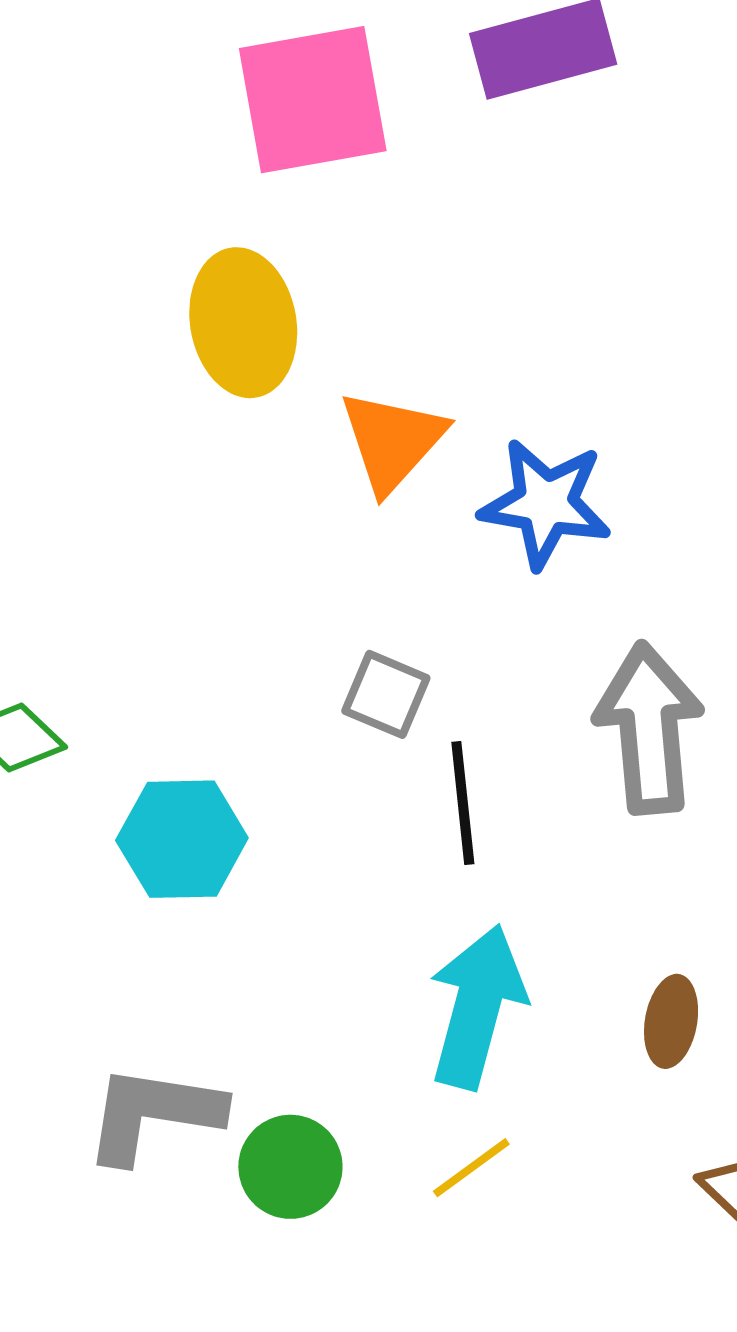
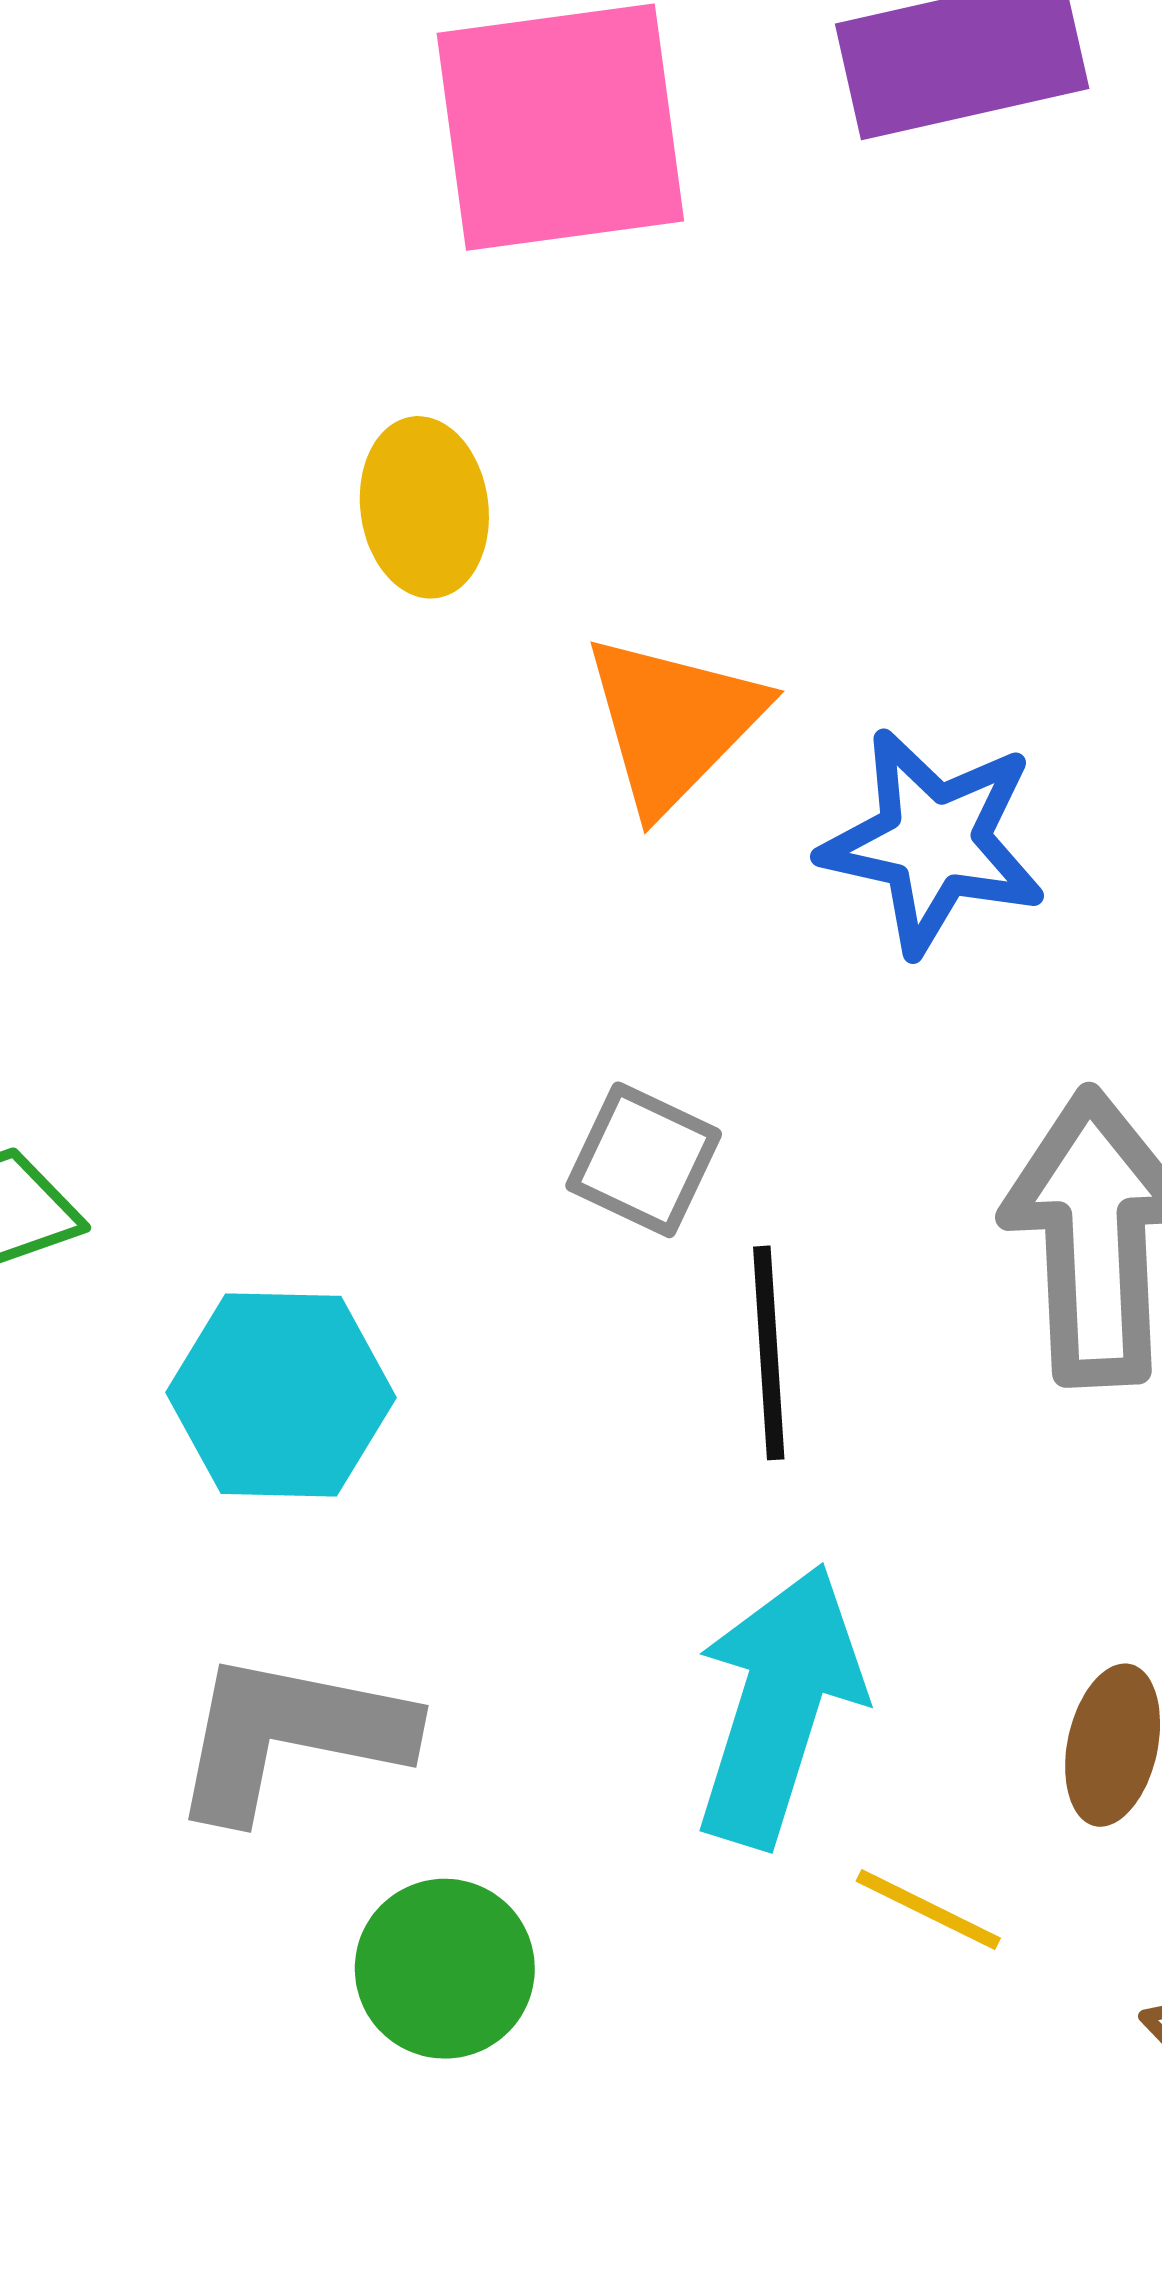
yellow ellipse: (243, 323) -> (424, 507), size x0.7
gray L-shape: (153, 1114) -> (290, 1735), moved
yellow line: (471, 1168) -> (928, 1910), moved, turned 60

